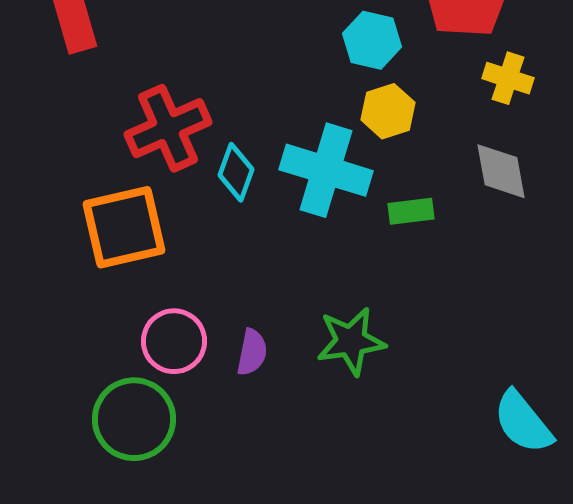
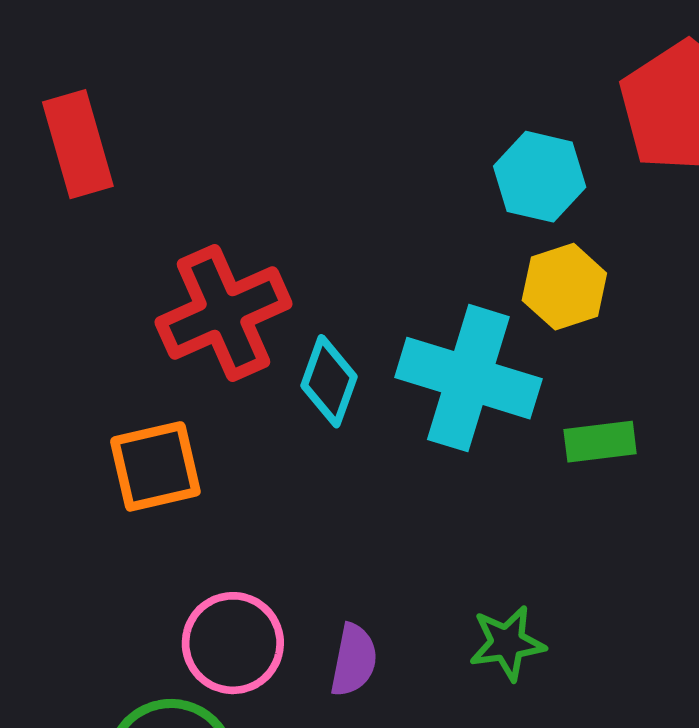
orange square: (124, 227) -> (155, 466), size x0.7
green star: (351, 341) -> (507, 643), size x0.7

